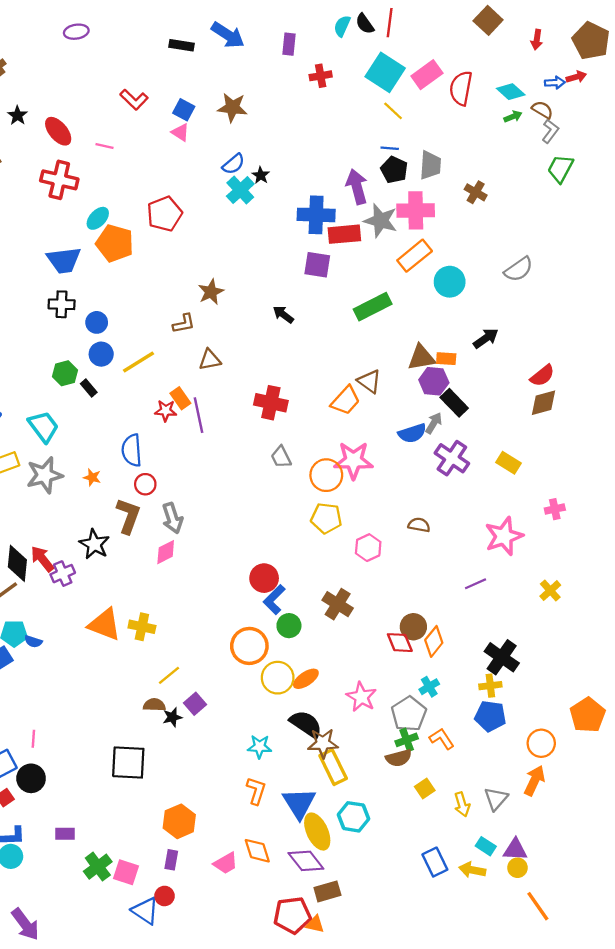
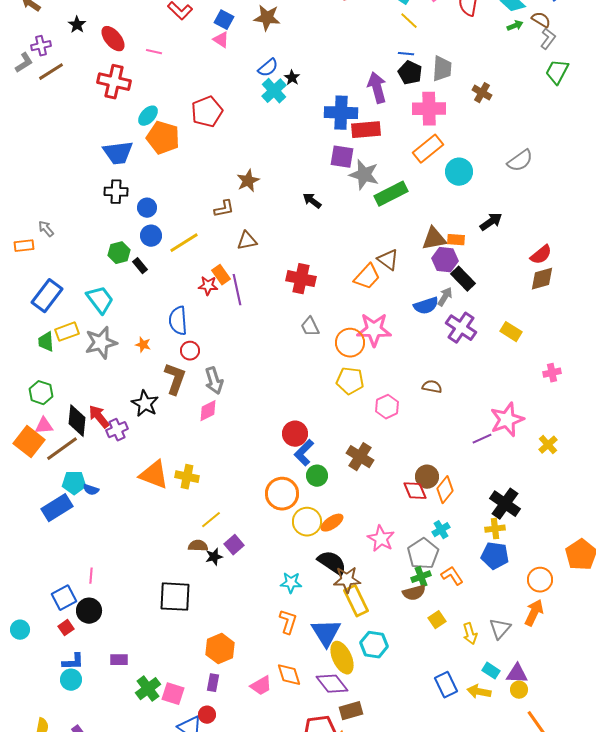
gray star: (381, 221) -> (364, 175), moved
pink star: (504, 536) -> (507, 420), moved

